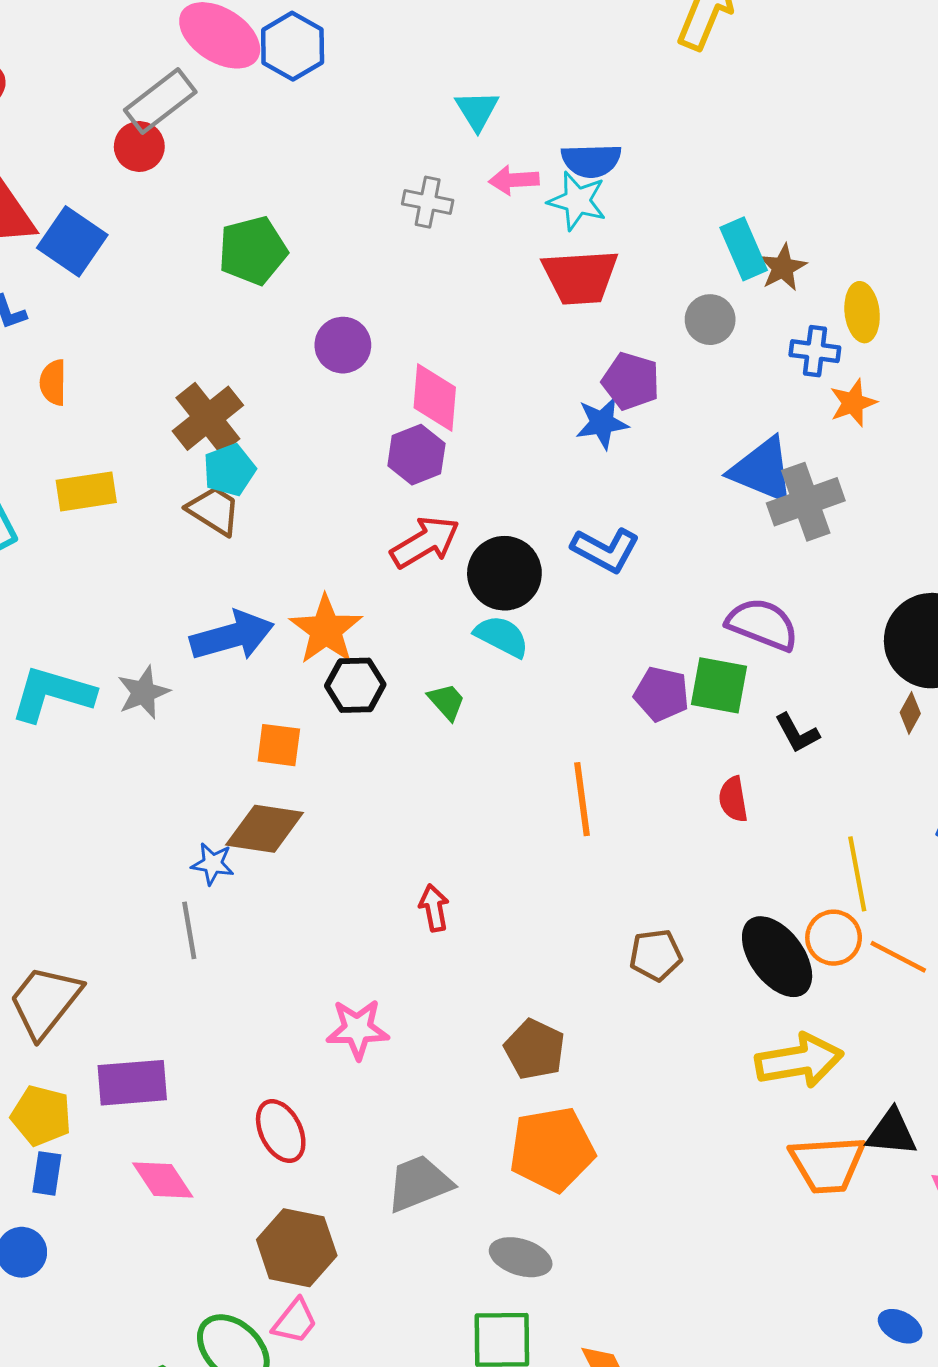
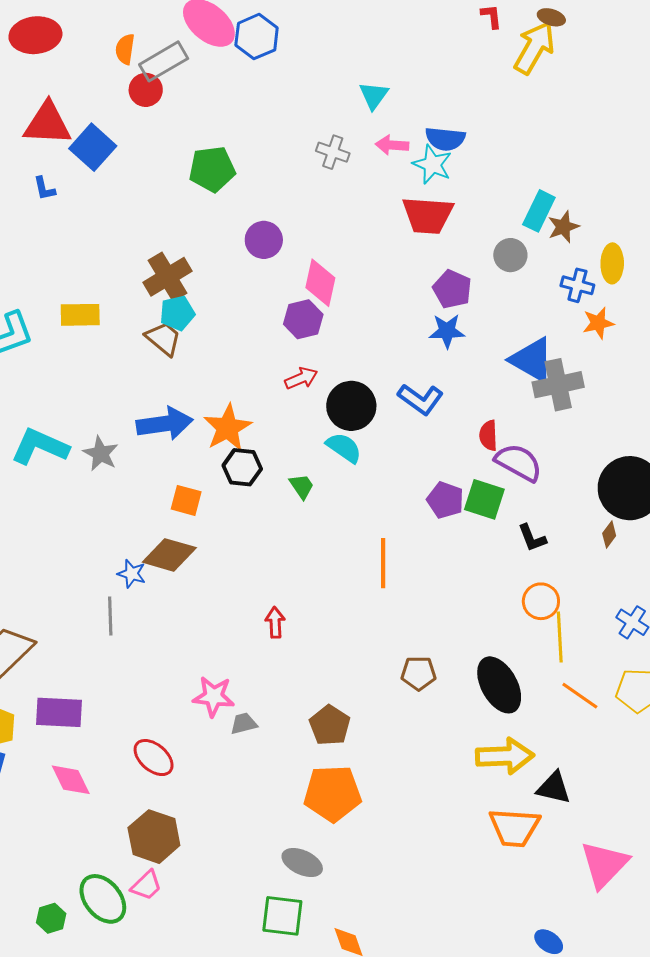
cyan rectangle: (744, 249) -> (539, 211), turned 42
orange semicircle: (53, 382) -> (125, 49), moved
blue star: (602, 423) -> (447, 331), moved
red arrow: (425, 542) -> (301, 378), size x0.7
gray star: (143, 692) -> (101, 454), turned -30
red semicircle: (733, 799) -> (488, 435), moved
orange circle: (834, 938) -> (541, 601), moved
red ellipse: (281, 1131) -> (154, 758), turned -30
black triangle: (892, 1133) -> (554, 788), moved
gray trapezoid: (419, 1183) -> (244, 723), moved, size x0.6

